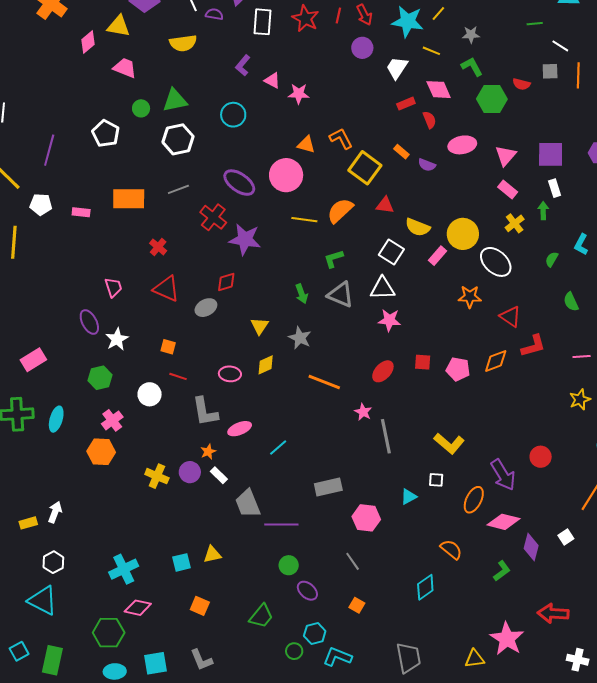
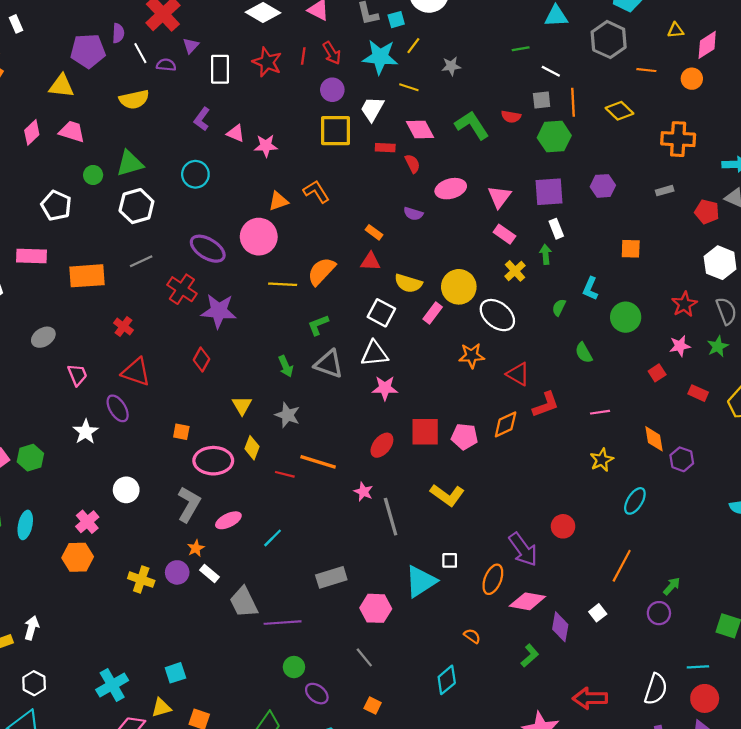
pink diamond: (88, 42) -> (32, 132), moved
green L-shape: (472, 67) -> (472, 125), moved, size x1.4
green hexagon: (492, 99) -> (554, 137), moved
red rectangle: (406, 104) -> (385, 148), turned 30
orange triangle: (306, 145) -> (278, 201), turned -30
orange rectangle: (401, 152) -> (374, 232), moved
yellow square: (365, 168) -> (336, 131), moved, turned -32
pink rectangle: (81, 212) -> (31, 256), moved, size x1.5
red diamond: (226, 282) -> (202, 359), turned -40
gray ellipse: (206, 308) -> (43, 337), moved
purple ellipse: (89, 322) -> (118, 408), moved
orange square: (168, 347) -> (181, 432), moved
red square: (423, 362) -> (425, 432), size x1.6
yellow diamond: (266, 365) -> (252, 448), turned -40
pink ellipse: (230, 374) -> (213, 461), size x1.6
red line: (178, 376) -> (285, 474), moved
green hexagon: (100, 378) -> (30, 458), moved
gray L-shape: (205, 412) -> (189, 504), turned -136
yellow L-shape: (449, 443) -> (447, 495), moved
cyan triangle: (409, 497) -> (421, 581), size x1.8
orange semicircle: (451, 549) -> (472, 636), size x0.7
yellow triangle: (212, 554) -> (161, 708), moved

